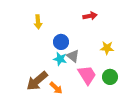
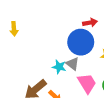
yellow arrow: (38, 22) -> (14, 29), moved
blue circle: (61, 42) -> (81, 42), moved, size x1.6

